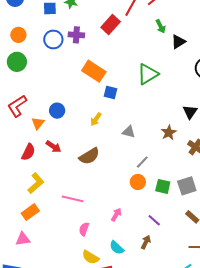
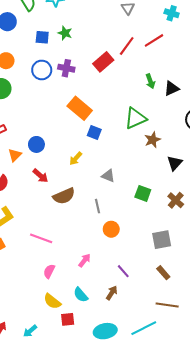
green arrow: (161, 26) -> (150, 81), moved
brown star: (169, 133) -> (153, 140), moved
red arrow: (53, 147) -> (40, 176), moved
gray line: (142, 162) -> (98, 206), moved, turned -64
green square: (163, 186) -> (143, 193), moved

